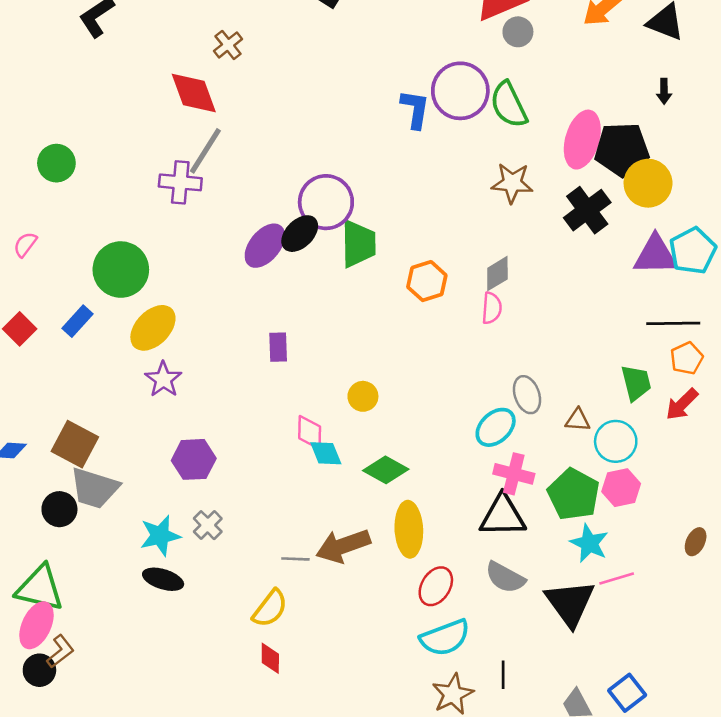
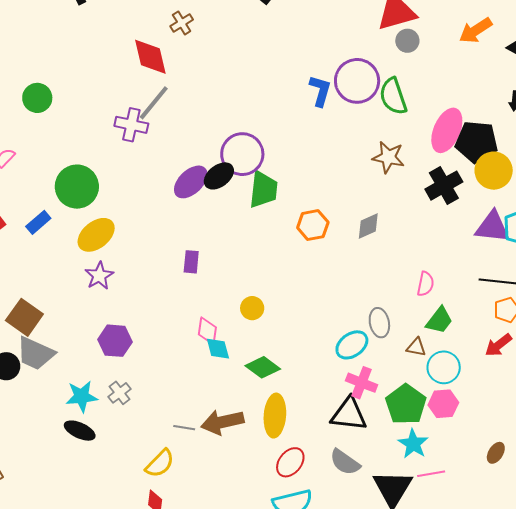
pink semicircle: (492, 308) -> (425, 284), moved
green trapezoid: (636, 383) -> (439, 320), moved, turned 44

